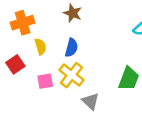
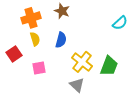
orange cross: (23, 23) -> (31, 18), moved
yellow cross: (71, 75) -> (82, 62), moved

